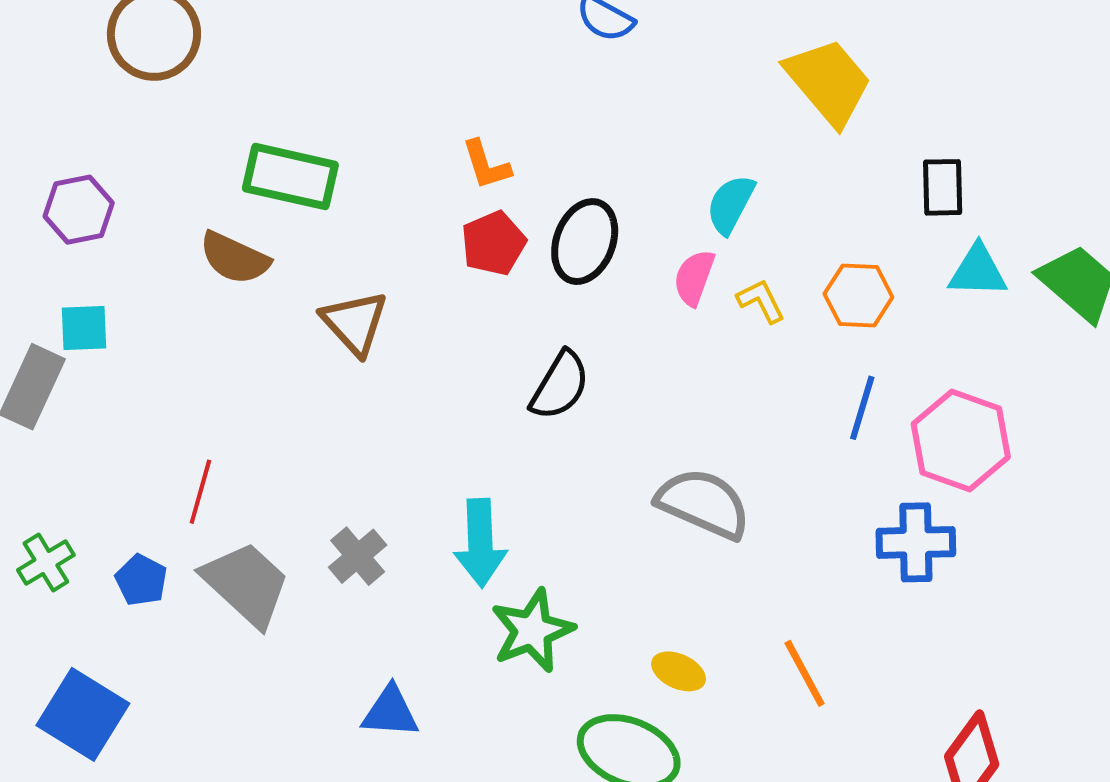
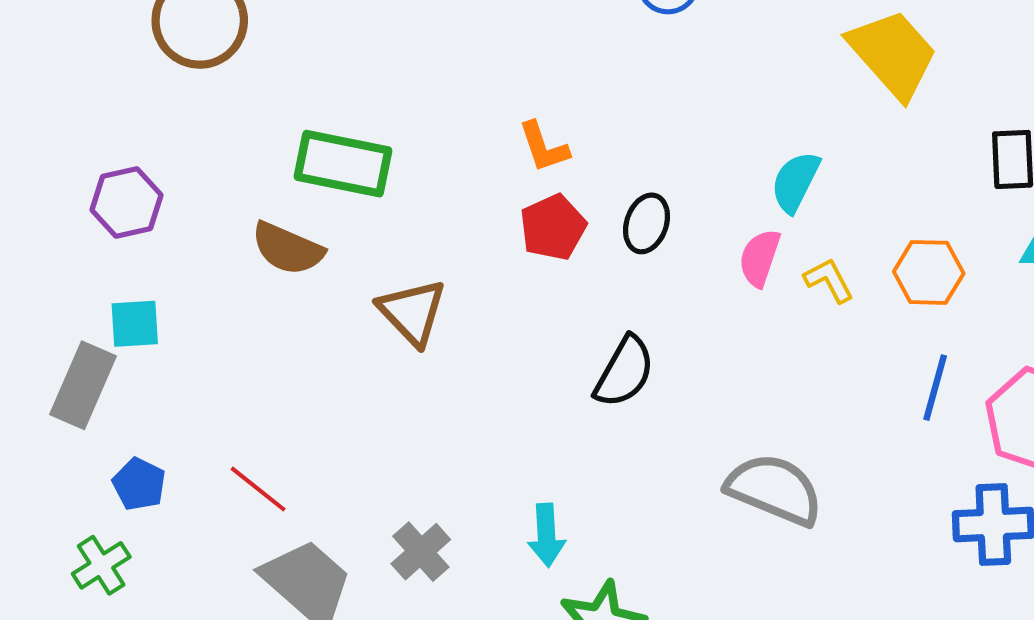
black ellipse: (585, 242) -> (646, 223), size x0.7
red line: (200, 492) -> (258, 489), turned -66
cyan arrow: (480, 543) -> (546, 535), size x0.7
blue pentagon: (141, 580) -> (139, 484), moved

